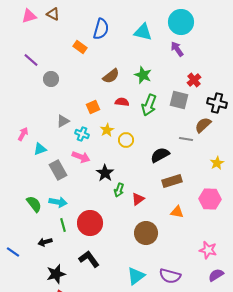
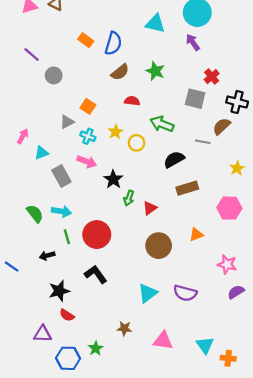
blue semicircle: (101, 29) -> (113, 43), moved
green arrow: (149, 105) -> (162, 124), moved, turned 90
orange square: (93, 107) -> (88, 106), moved, turned -32
orange triangle: (177, 212) -> (196, 235), moved, turned -32

